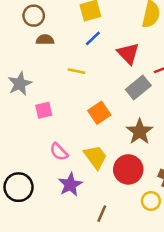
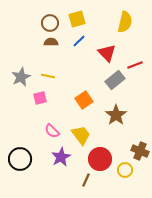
brown circle: (34, 16) -> (50, 23), moved
brown semicircle: (45, 40) -> (51, 42), moved
yellow line: (77, 71) -> (48, 76), moved
red circle: (128, 169) -> (100, 159), moved

